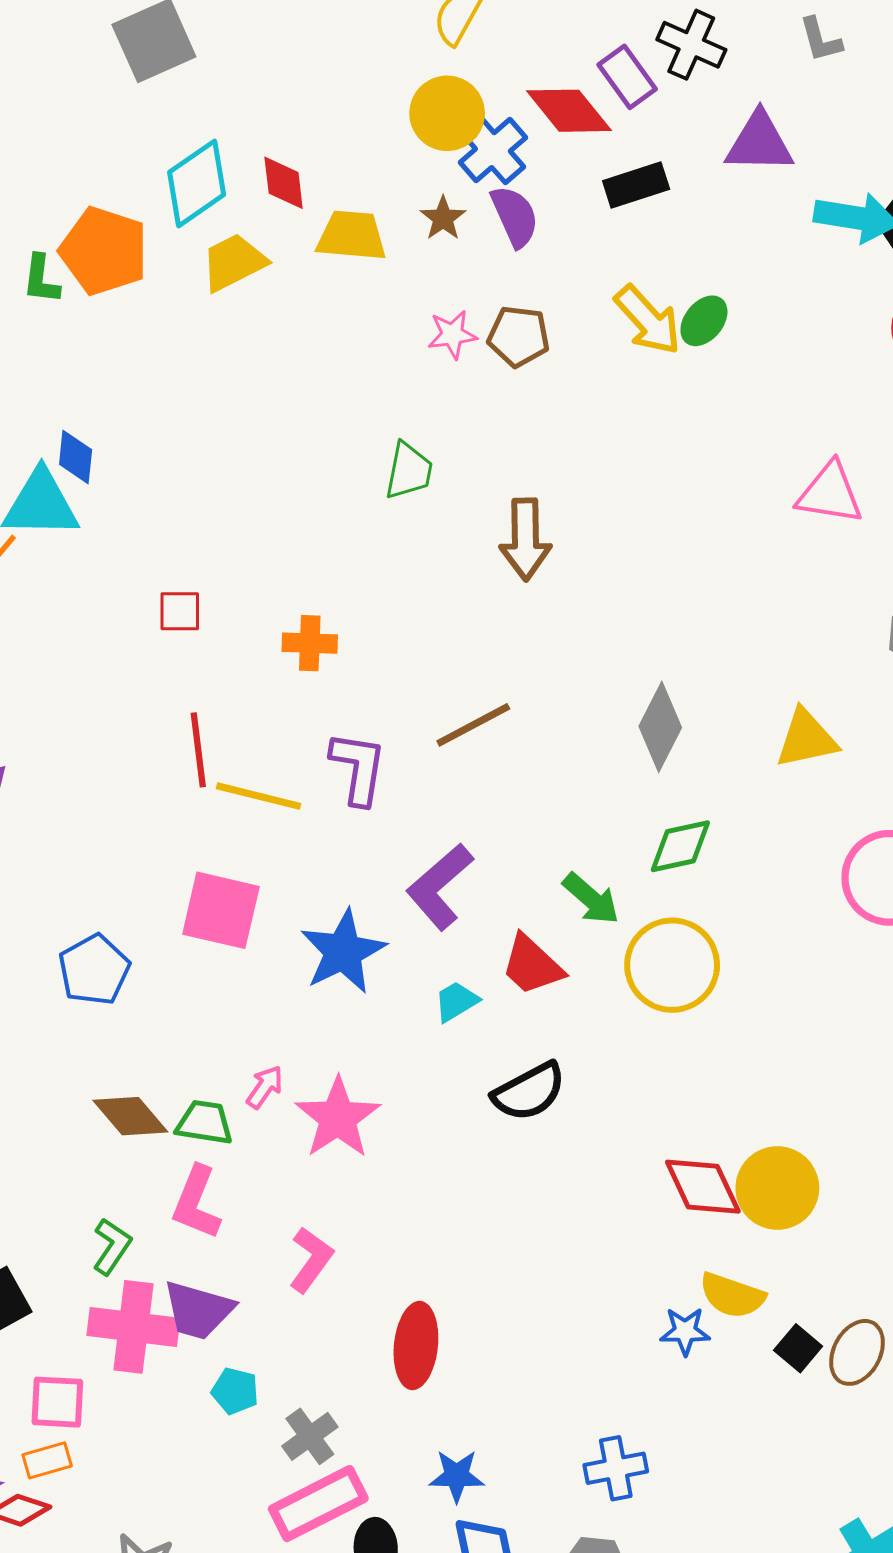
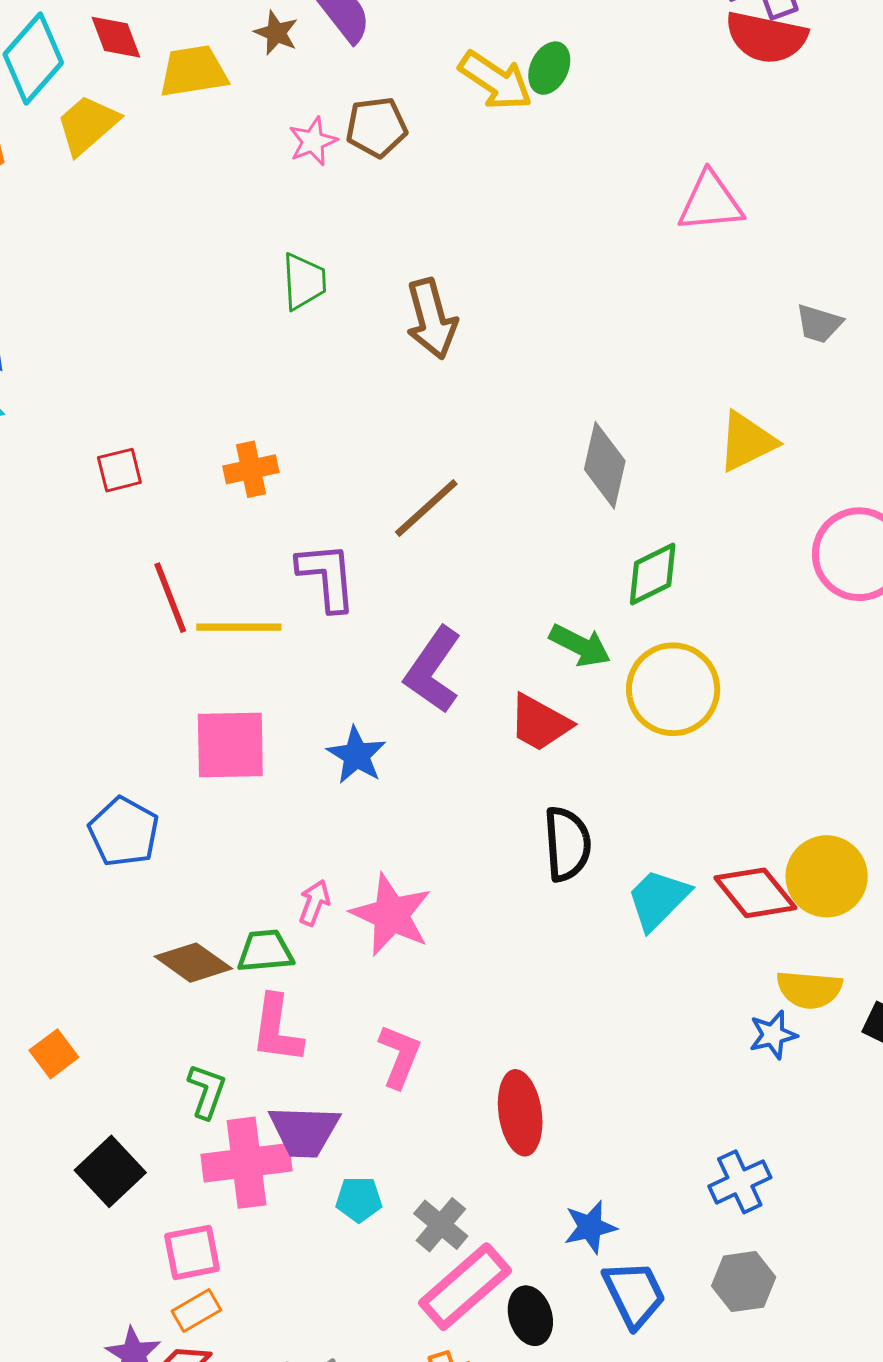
blue star: (343, 952) -> (357, 755), size x0.7
cyan trapezoid: (456, 1001) -> (658, 899), moved, size x1.5
black semicircle: (529, 1092) -> (567, 844), turned -52

